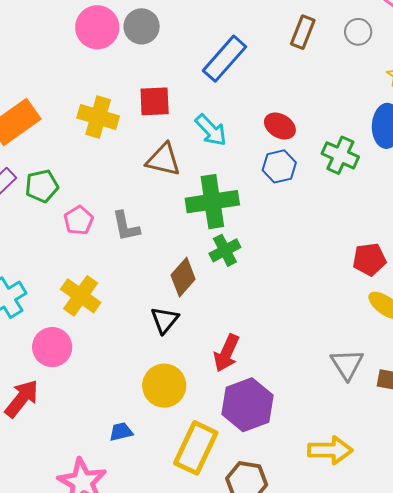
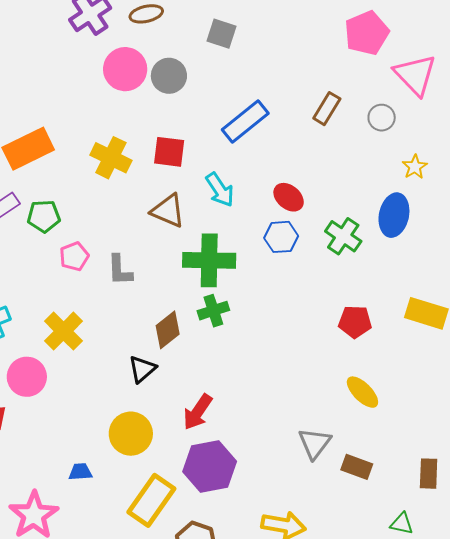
red pentagon: (369, 259) -> (355, 322), moved

